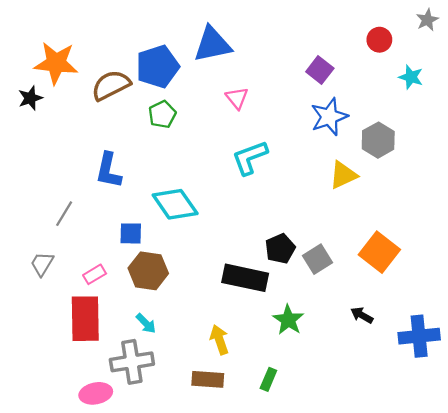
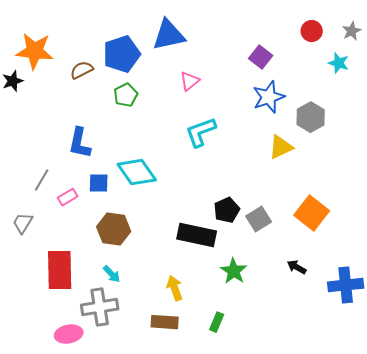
gray star: (427, 20) -> (352, 31), moved
brown semicircle: (111, 85) -> (82, 70), size x0.7
pink triangle: (237, 98) -> (190, 81), turned 30
blue square: (131, 233) -> (99, 183), moved
pink rectangle: (95, 274) -> (68, 197), moved

